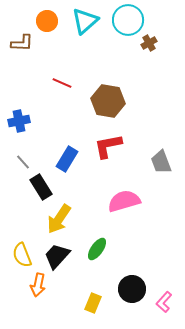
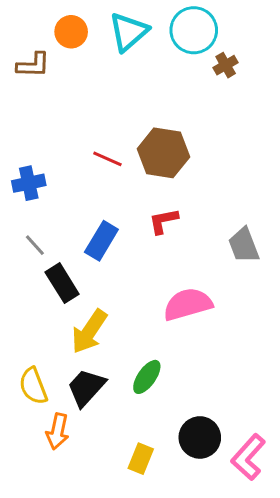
red line: (62, 83) -> (107, 159), moved
red L-shape: (108, 146) -> (163, 221), size x0.7
pink L-shape: (164, 302) -> (248, 457), size x1.4

